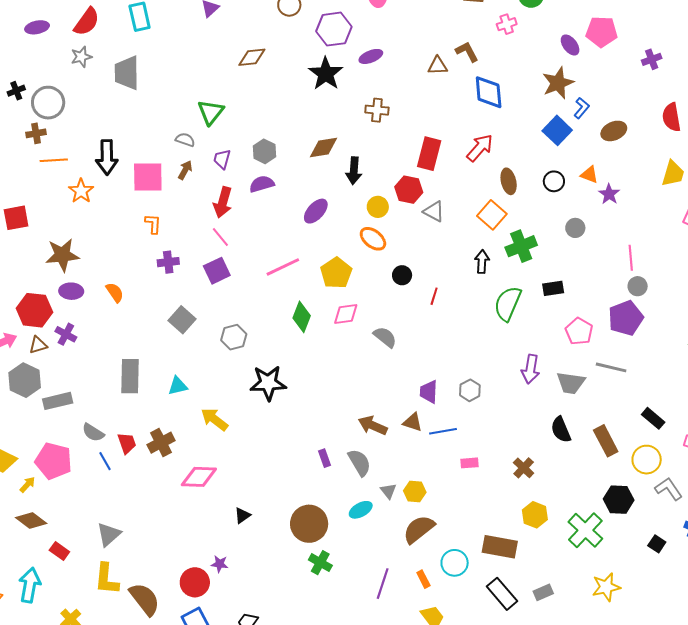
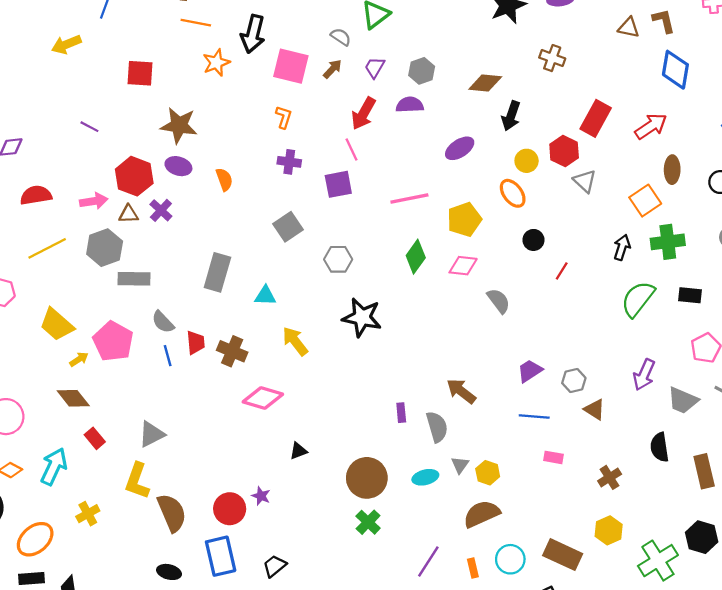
purple trapezoid: (429, 392) -> (530, 371), turned 40
brown triangle: (413, 422) -> (595, 409), moved
brown cross: (161, 443) -> (232, 351), turned 36

